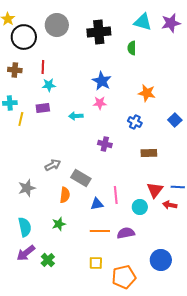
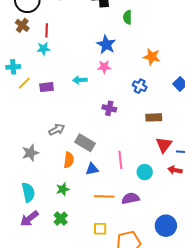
green semicircle: (132, 48) -> (127, 17), moved
brown cross: (15, 70) -> (22, 25), moved, turned 32
cyan star: (49, 85) -> (43, 49), moved
purple rectangle: (43, 108) -> (47, 87), moved
yellow line: (21, 119) -> (24, 83), turned 32
red triangle: (155, 190) -> (164, 145), moved
blue triangle: (97, 204) -> (92, 169), moved
green cross: (48, 260) -> (61, 219), moved

